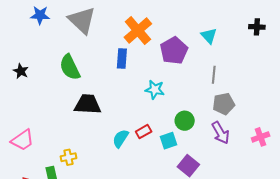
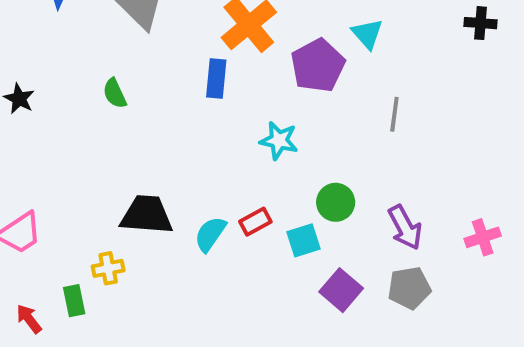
cyan triangle: (209, 36) -> (367, 34), moved
green semicircle: (70, 67) -> (115, 93), size x0.6
black trapezoid: (88, 104) -> (146, 215), moved
gray pentagon: (224, 104) -> (409, 288), moved

